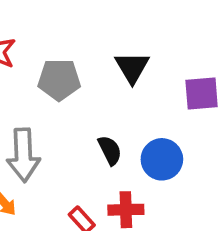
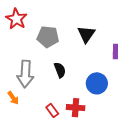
black semicircle: (110, 150) -> (60, 70), moved

